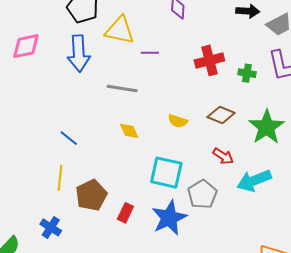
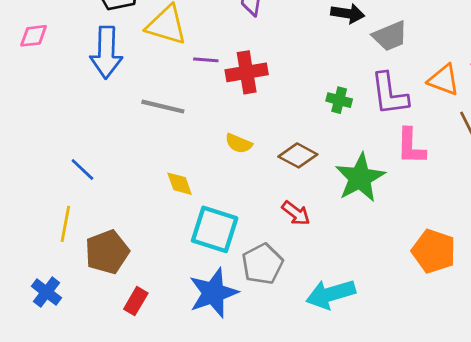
pink diamond: (26, 46) -> (34, 36), size x0.7
red cross: (209, 60) -> (247, 72), moved
yellow semicircle: (178, 121) -> (239, 143), moved
yellow diamond: (129, 131) -> (180, 184), moved
cyan arrow: (254, 181) -> (331, 294), moved
red rectangle: (125, 213) -> (136, 301), moved

